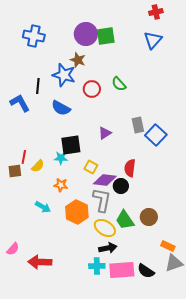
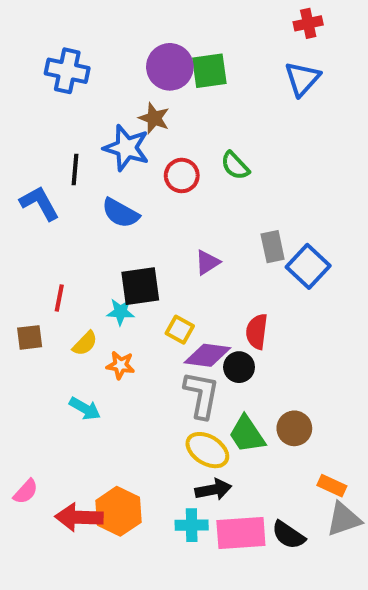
red line: (24, 157) -> (59, 298), moved
yellow semicircle: (38, 166) -> (85, 343), moved
orange hexagon: (77, 212) -> (119, 511), moved

